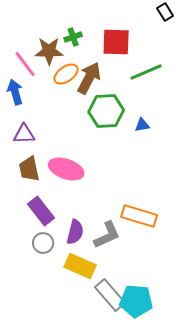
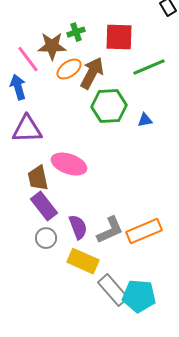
purple triangle: (24, 134) -> (27, 129), size x1.4
brown trapezoid: (29, 169) -> (38, 178), moved
orange rectangle: (139, 216) -> (144, 231), moved, turned -40
purple semicircle: (75, 232) -> (78, 227), turned -35

